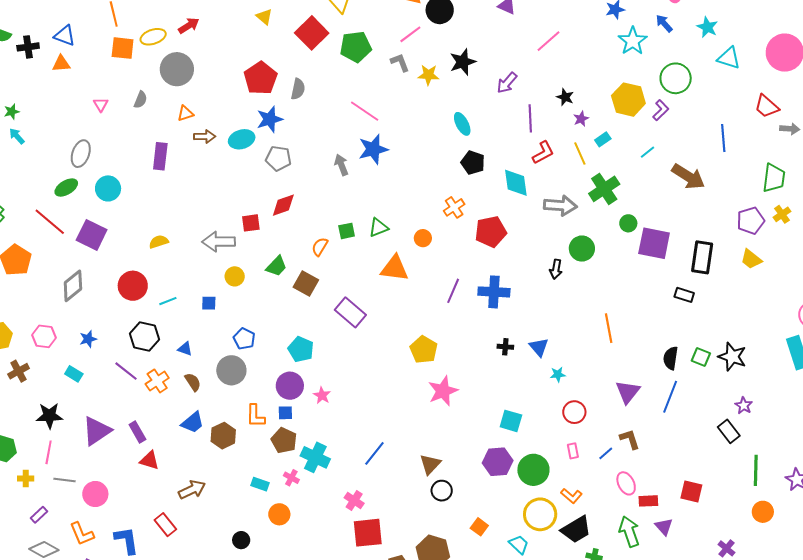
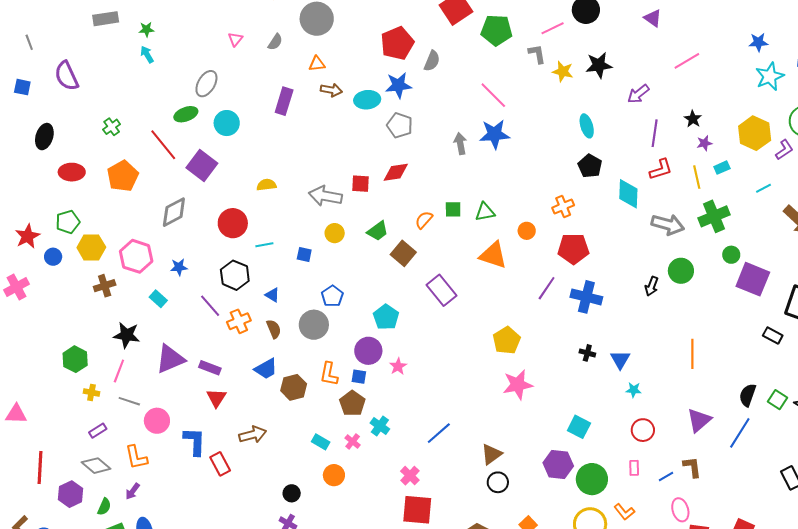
red pentagon: (491, 232) -> (573, 249), moved
pink hexagon: (44, 336) -> (136, 256), size x1.4
purple rectangle: (137, 432) -> (210, 368), turned -50
cyan cross: (315, 457) -> (380, 426), size x0.7
red triangle: (149, 460) -> (216, 398), turned 35
blue L-shape: (127, 540) -> (195, 441), moved

